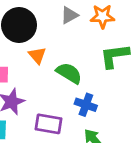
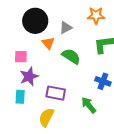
gray triangle: (69, 15) -> (66, 28), moved
blue cross: (86, 105) -> (103, 81), moved

